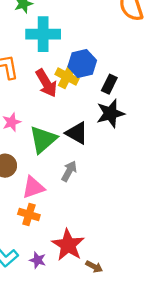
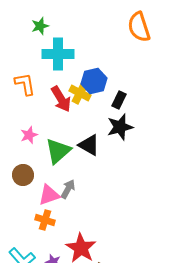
gray arrow: (69, 171) -> (68, 189), moved

